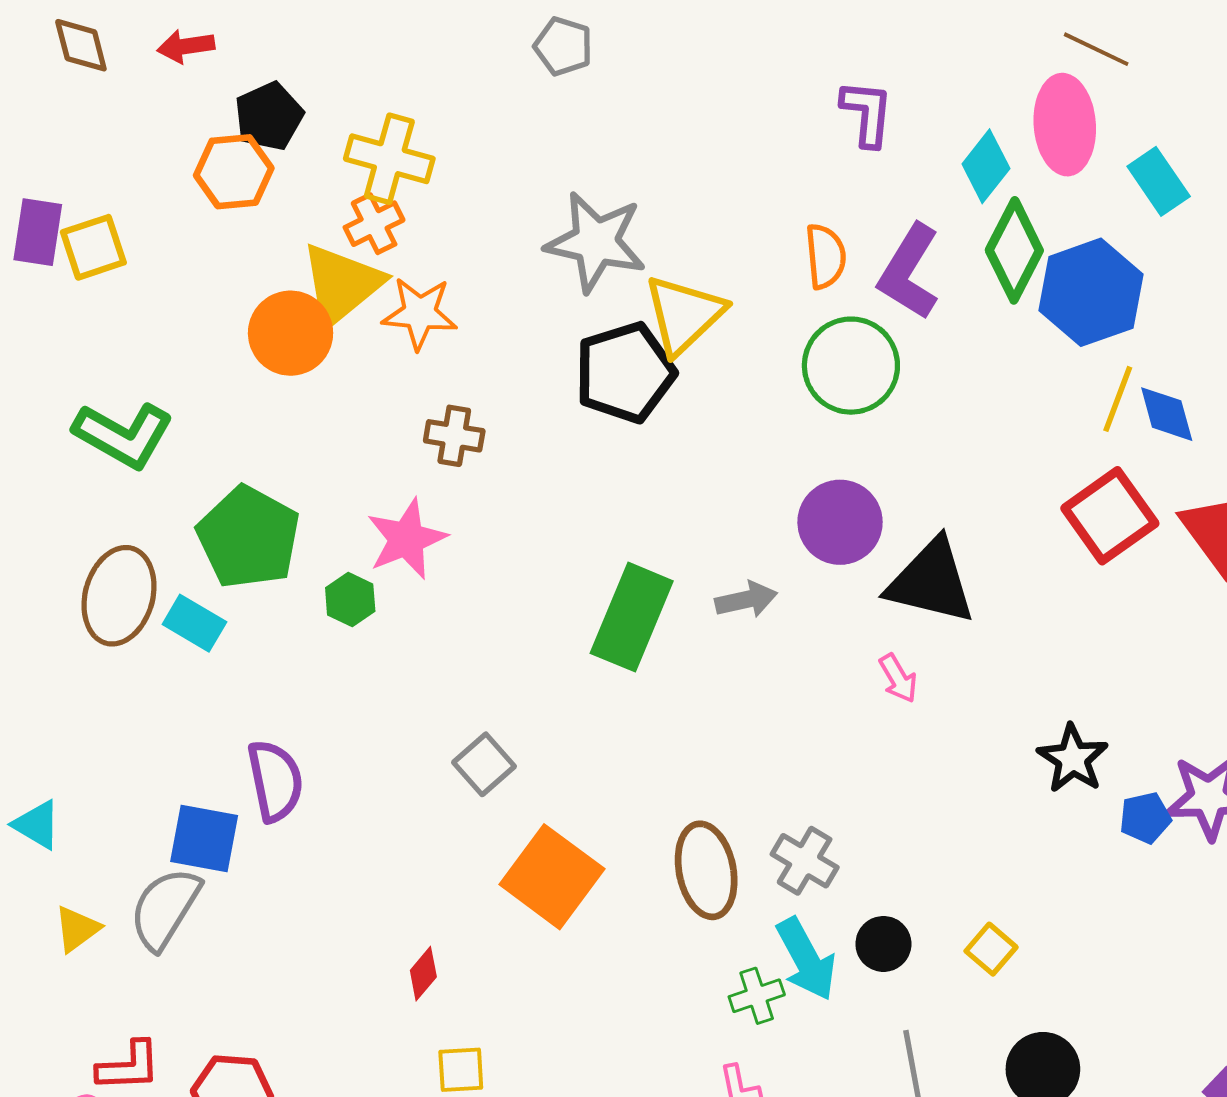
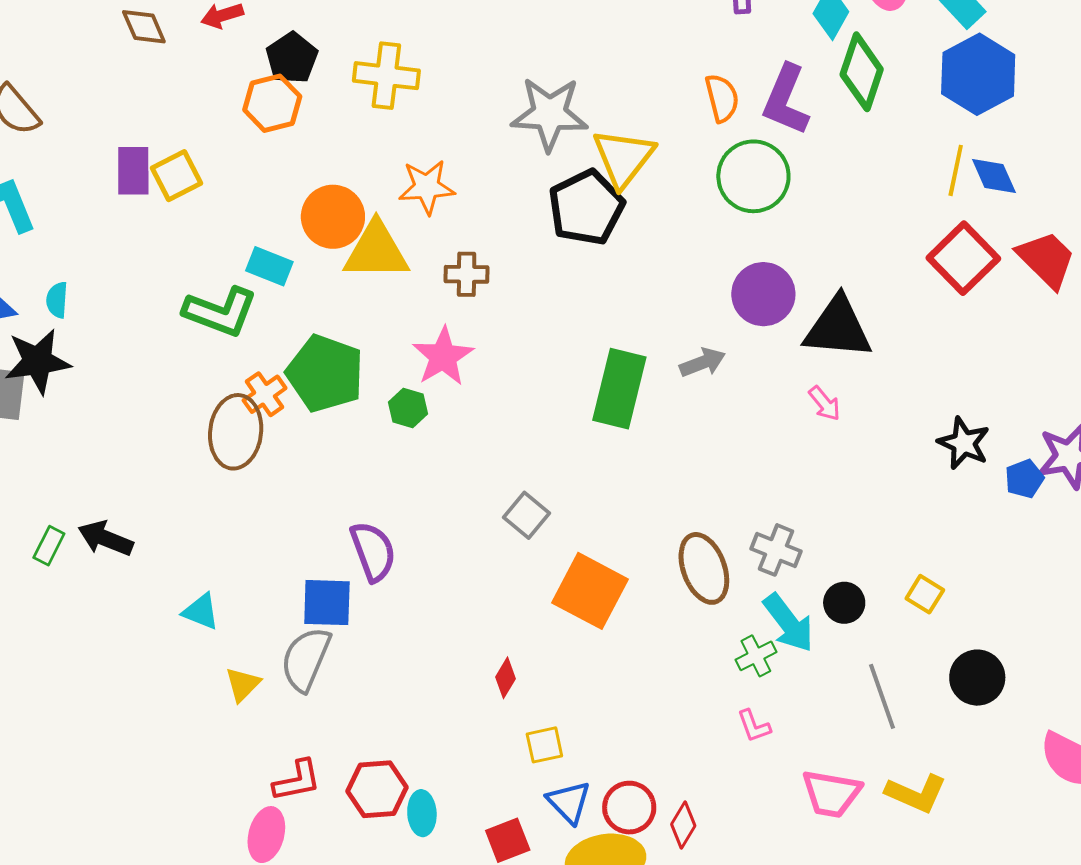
orange cross: (374, 224) -> (265, 394), moved
yellow triangle: (342, 284) -> (376, 251), moved, turned 48
blue hexagon: (1091, 292) -> (978, 74), moved
cyan rectangle: (194, 623) -> (269, 266), moved

